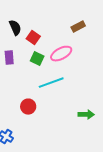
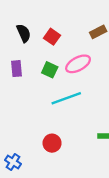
red square: (33, 38) -> (52, 37), moved
red circle: (28, 107) -> (52, 143), moved

